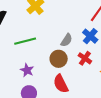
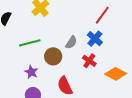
brown circle: (59, 59) -> (53, 56), moved

